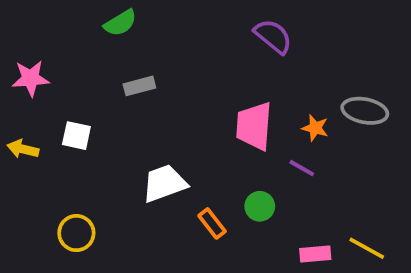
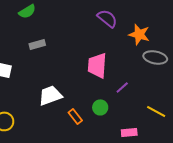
orange star: (315, 128) -> (139, 34), moved, size x1.5
purple line: (302, 168) -> (122, 87), turned -72
yellow line: (367, 248) -> (156, 111), moved

